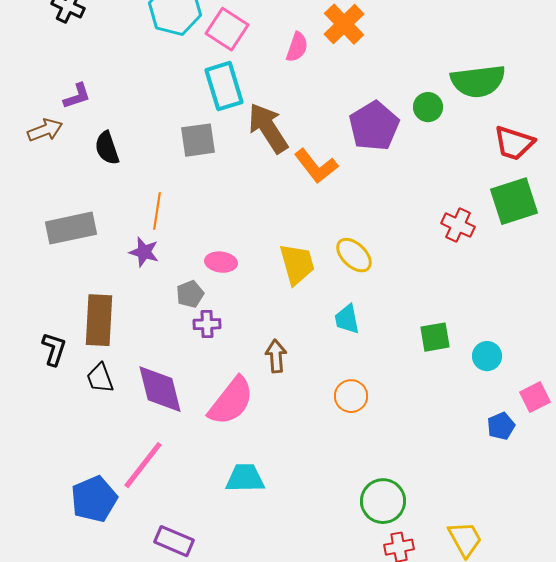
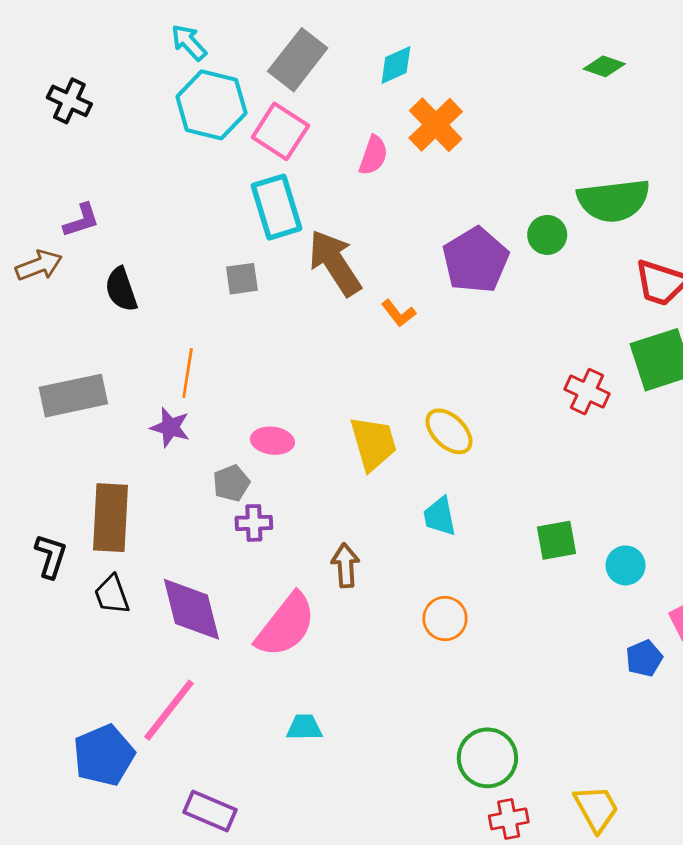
gray square: (198, 140) -> (242, 279), size x0.7
orange L-shape: (316, 166) -> (399, 313), size x0.6
cyan trapezoid: (245, 478) -> (304, 727), size x0.7

